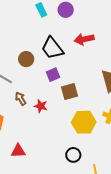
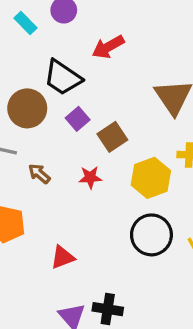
brown circle: (26, 59) -> (27, 108), size x1.5
red star: (41, 106) -> (90, 177), moved
black circle: (73, 155) -> (151, 235), size x1.6

